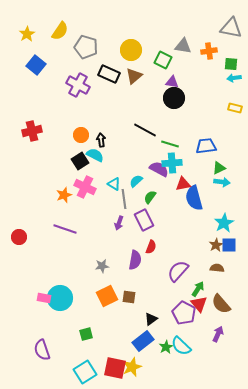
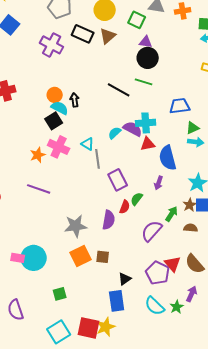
green line: (170, 144) -> (144, 82), moved
cyan semicircle: (95, 155) -> (60, 108), moved
cyan semicircle: (136, 181) -> (115, 133), moved
red triangle: (183, 184) -> (148, 144), moved
green semicircle: (150, 197) -> (137, 199), moved
purple arrow: (119, 223) -> (159, 183), moved
gray star: (102, 266) -> (76, 226), size x1.6
green arrow: (198, 289) -> (172, 214), moved
blue rectangle: (143, 341) -> (117, 301), turned -60
green star: (166, 347) -> (177, 307), moved

